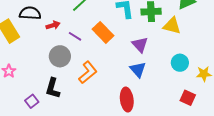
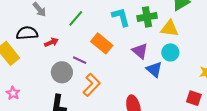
purple line: (75, 36) -> (80, 60), moved
cyan circle: (180, 63) -> (170, 52), moved
blue triangle: (138, 70) -> (154, 69), moved

